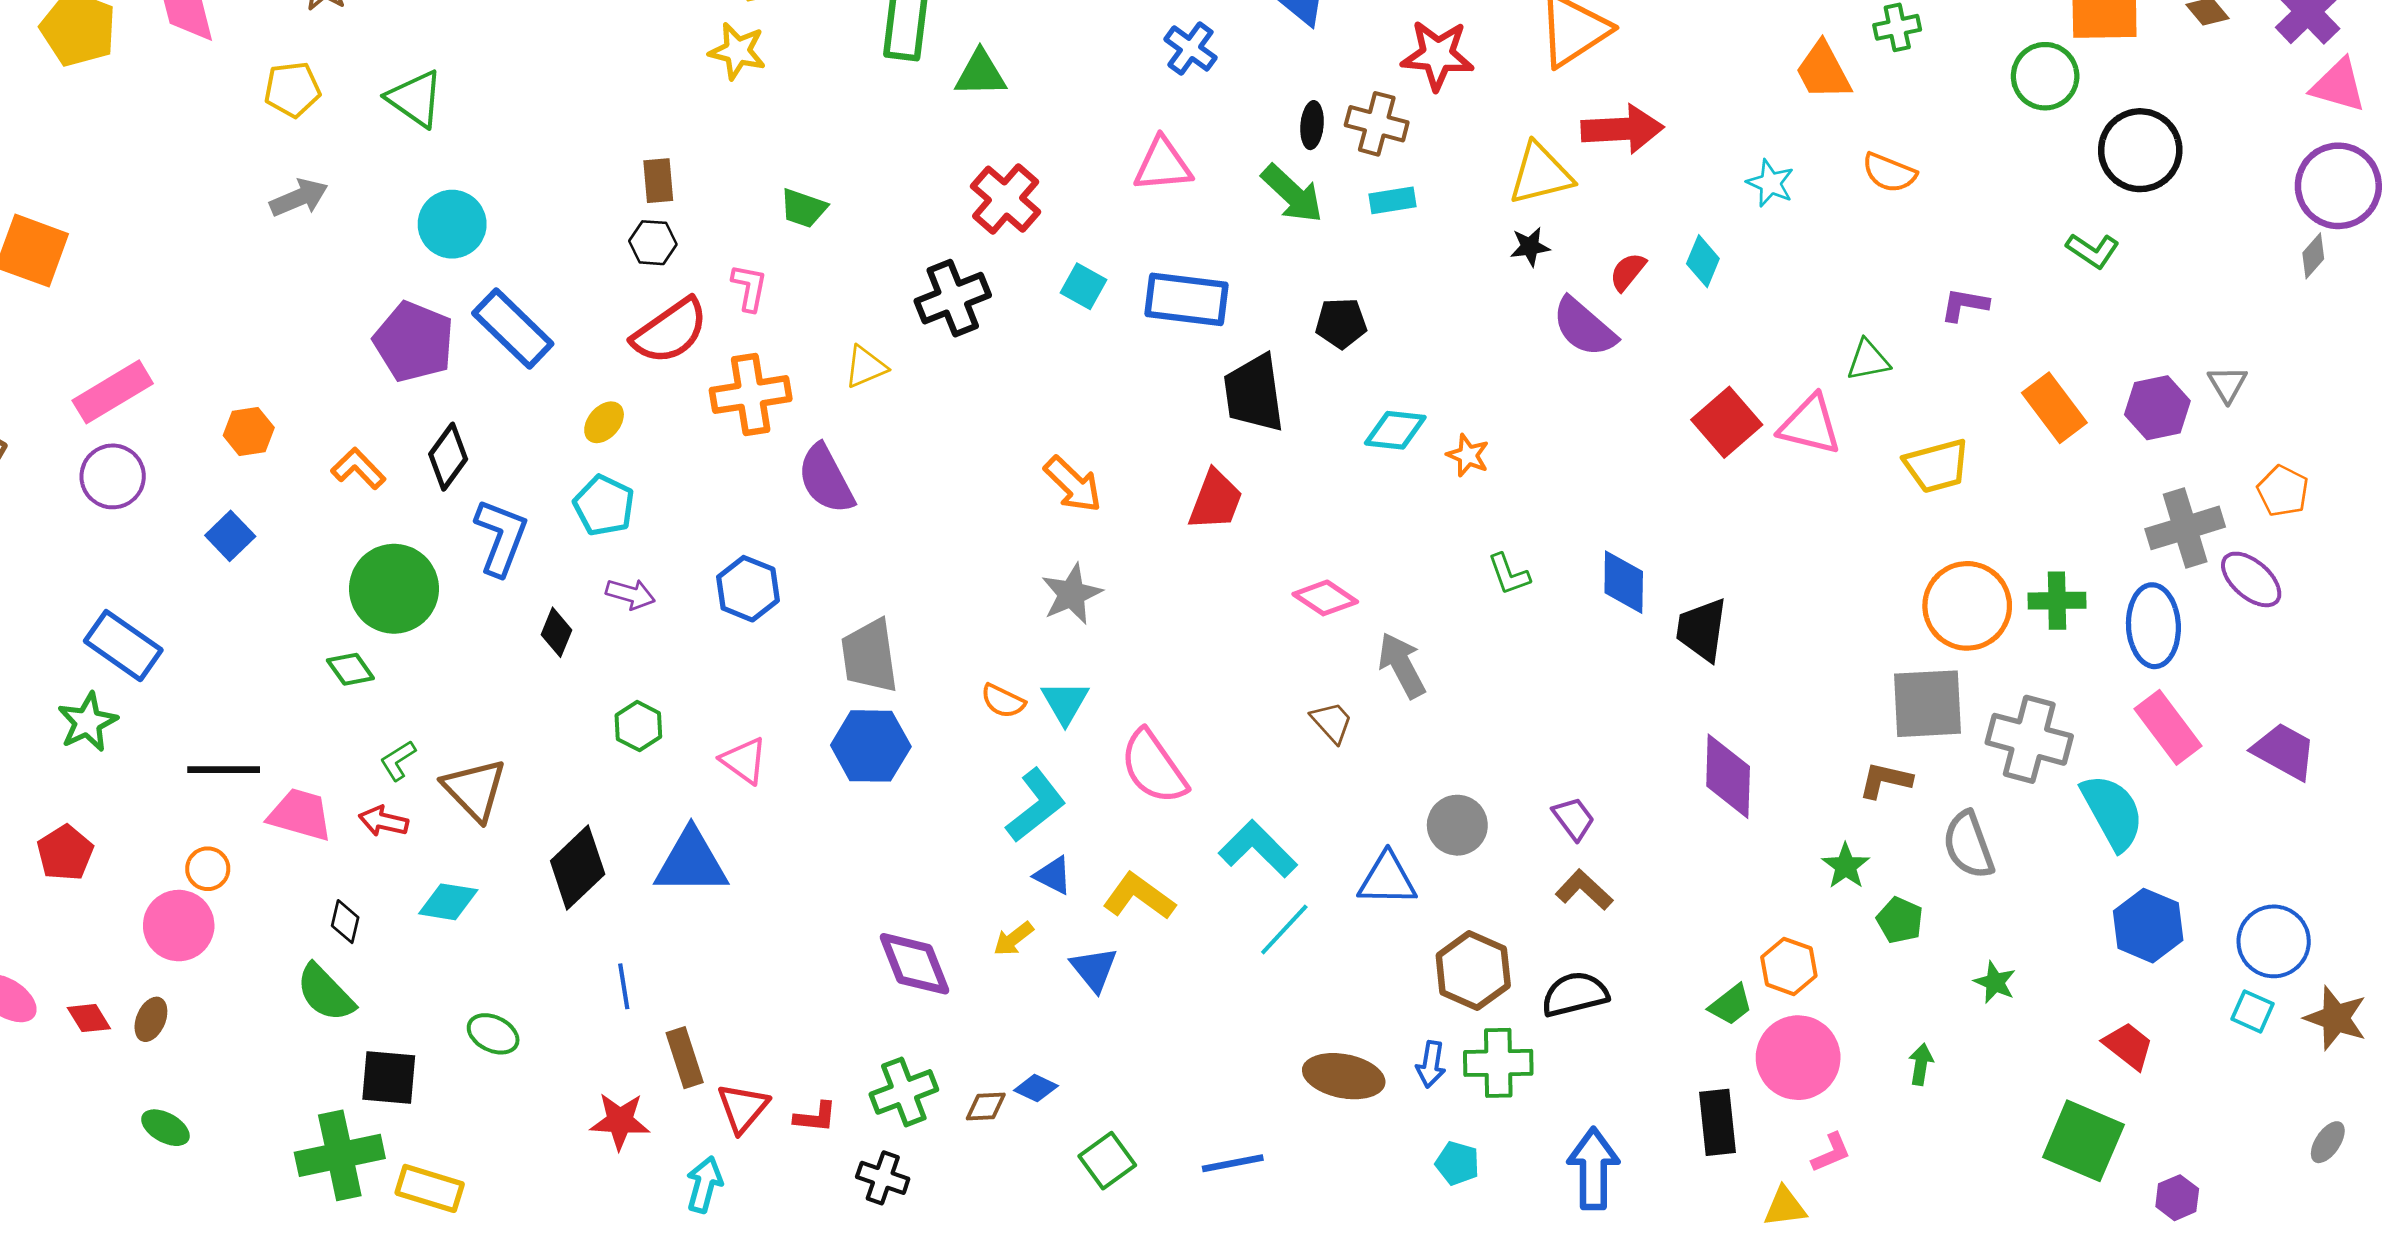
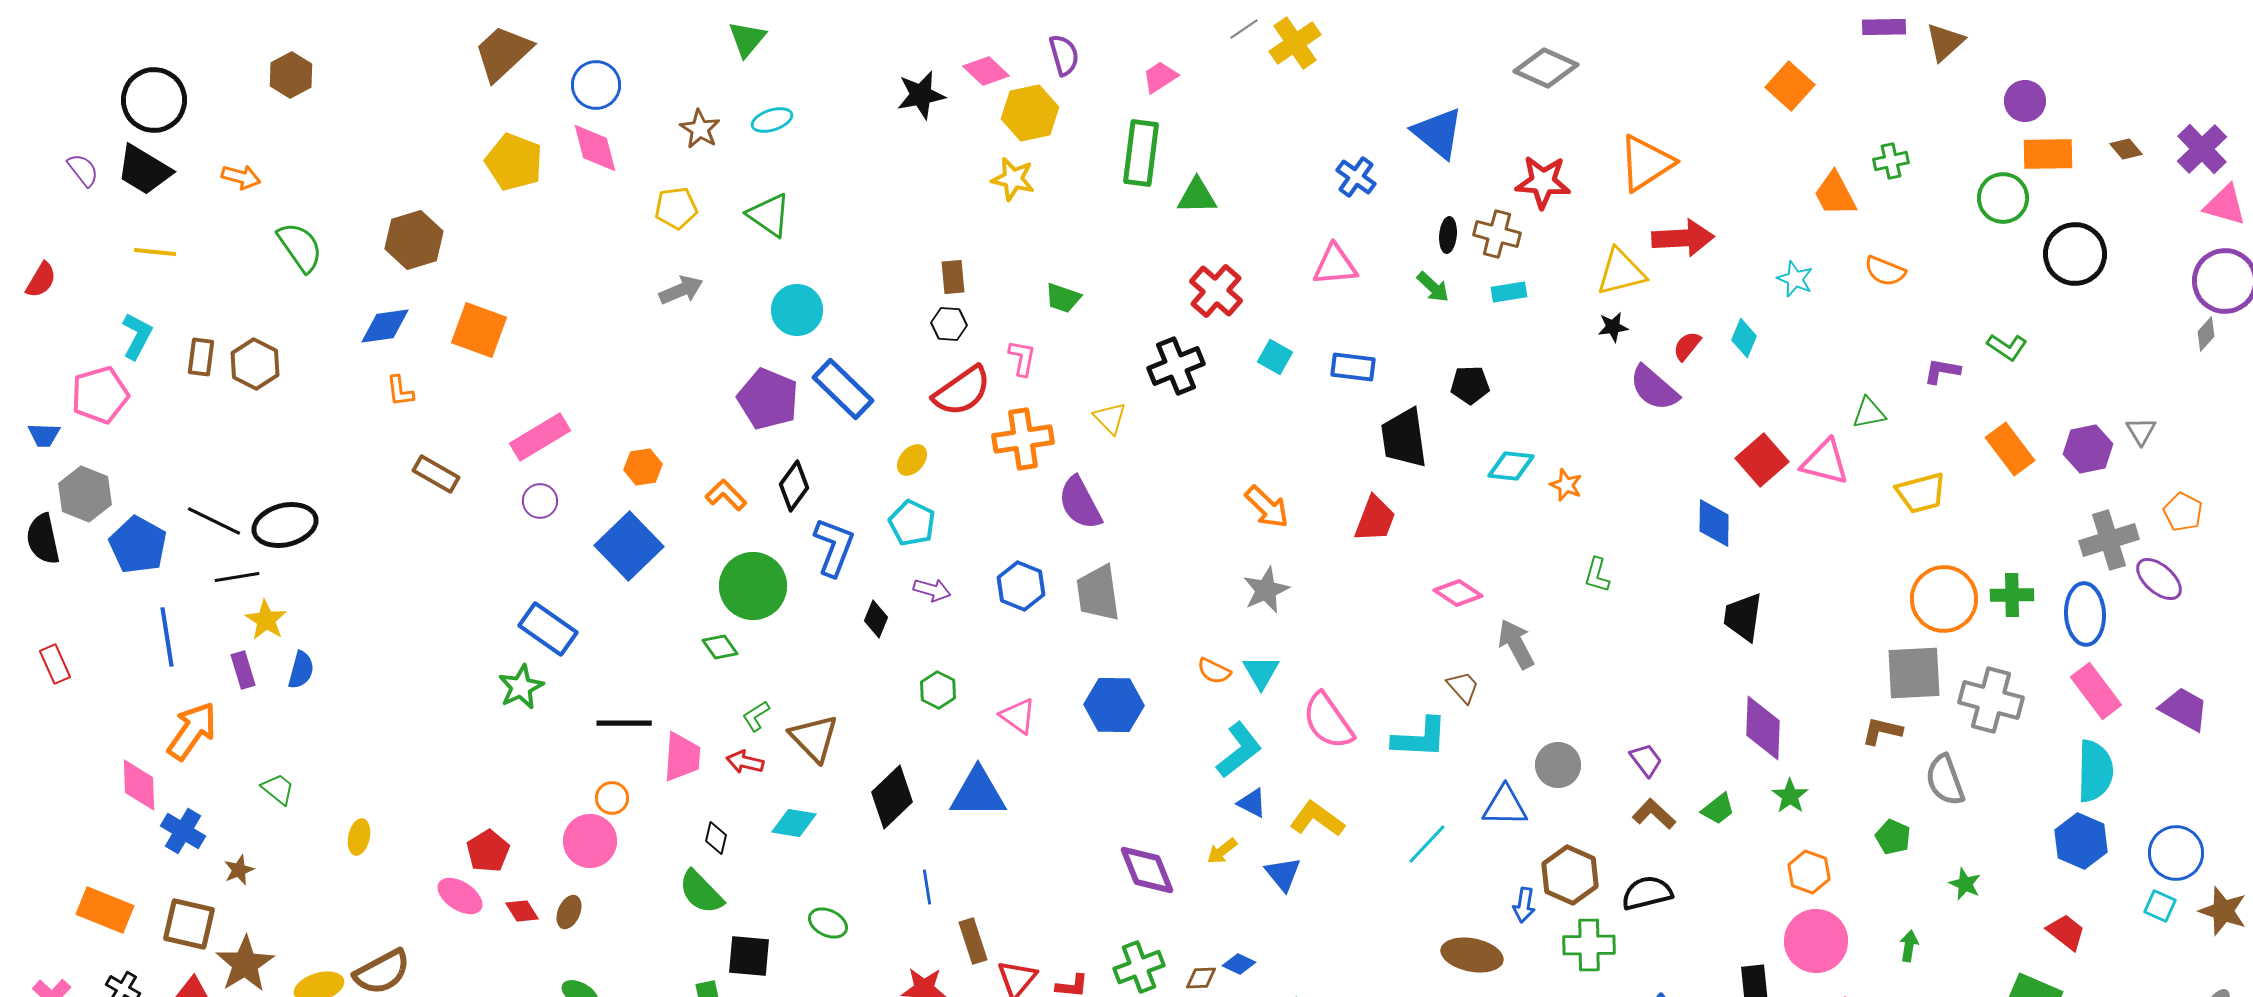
green arrow: (1292, 194) -> (1433, 287), size x0.7
green L-shape: (2093, 251) -> (2007, 347), moved
blue rectangle: (1187, 299) -> (1353, 367), size x0.7
yellow triangle: (866, 367) -> (1110, 418), turned -51
purple circle: (113, 476) -> (540, 501), size x0.7
blue square: (230, 536) -> (629, 546), size x1.8
green L-shape: (1509, 574) -> (1597, 575), turned 36
blue diamond: (1624, 582) -> (1714, 523), moved
gray trapezoid: (870, 656) -> (1098, 593), moved
cyan semicircle: (2112, 812) -> (2095, 771), moved, turned 30
pink trapezoid: (300, 815) -> (682, 757), turned 78
cyan L-shape: (1258, 849) -> (1420, 738), moved, turned 138
red pentagon: (65, 853) -> (488, 851), moved
green star: (1846, 866) -> (1790, 796), moved
green trapezoid: (1731, 1005) -> (1718, 809), moved
blue arrow: (1431, 1064) -> (1524, 905), moved

